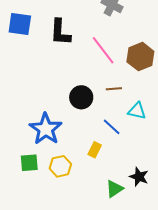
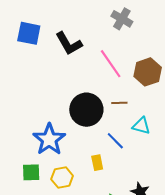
black L-shape: (60, 32) -> (69, 43), turned -36
black circle: (81, 97) -> (86, 110), size x1.4
yellow rectangle: (95, 150) -> (97, 163), turned -42

